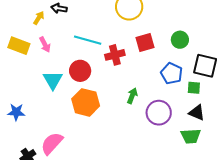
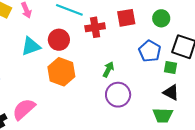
cyan triangle: (53, 80) -> (31, 46), turned 35
purple circle: (159, 113) -> (118, 95), moved

